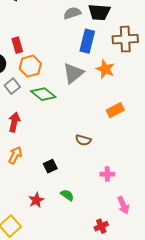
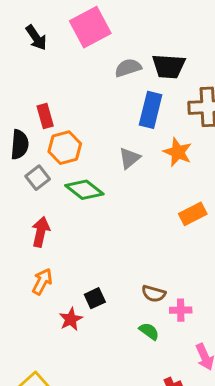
gray triangle: (73, 73) -> (129, 158), size x0.7
brown semicircle: (83, 140) -> (154, 294), moved
green semicircle: (67, 195) -> (149, 331), moved
red star: (36, 200) -> (71, 319), moved

